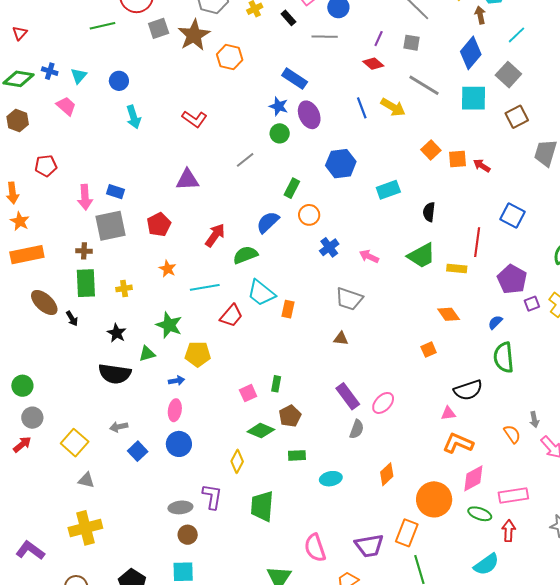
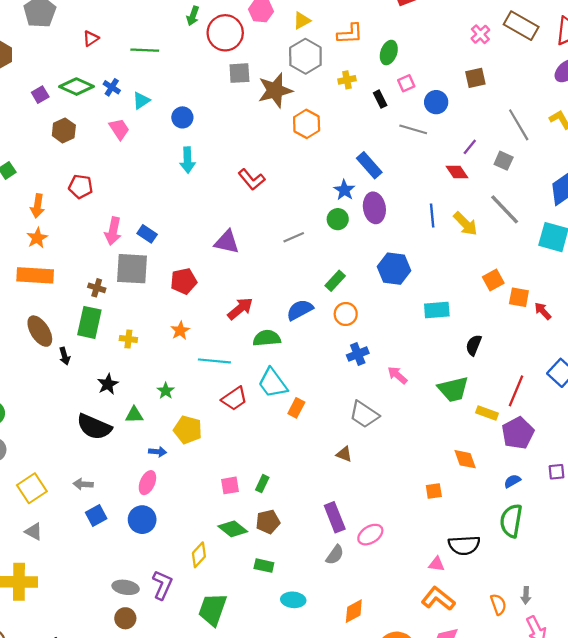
green line: (103, 26) -> (145, 50), moved
purple pentagon: (512, 279) -> (518, 433), moved
green star: (169, 325) -> (166, 391), size x0.6

